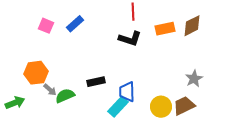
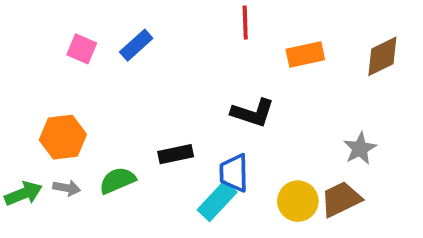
brown diamond: (192, 26) -> (382, 56), moved
black L-shape: (130, 39) -> (253, 113), moved
gray arrow: (50, 90) -> (67, 188), moved, turned -32

